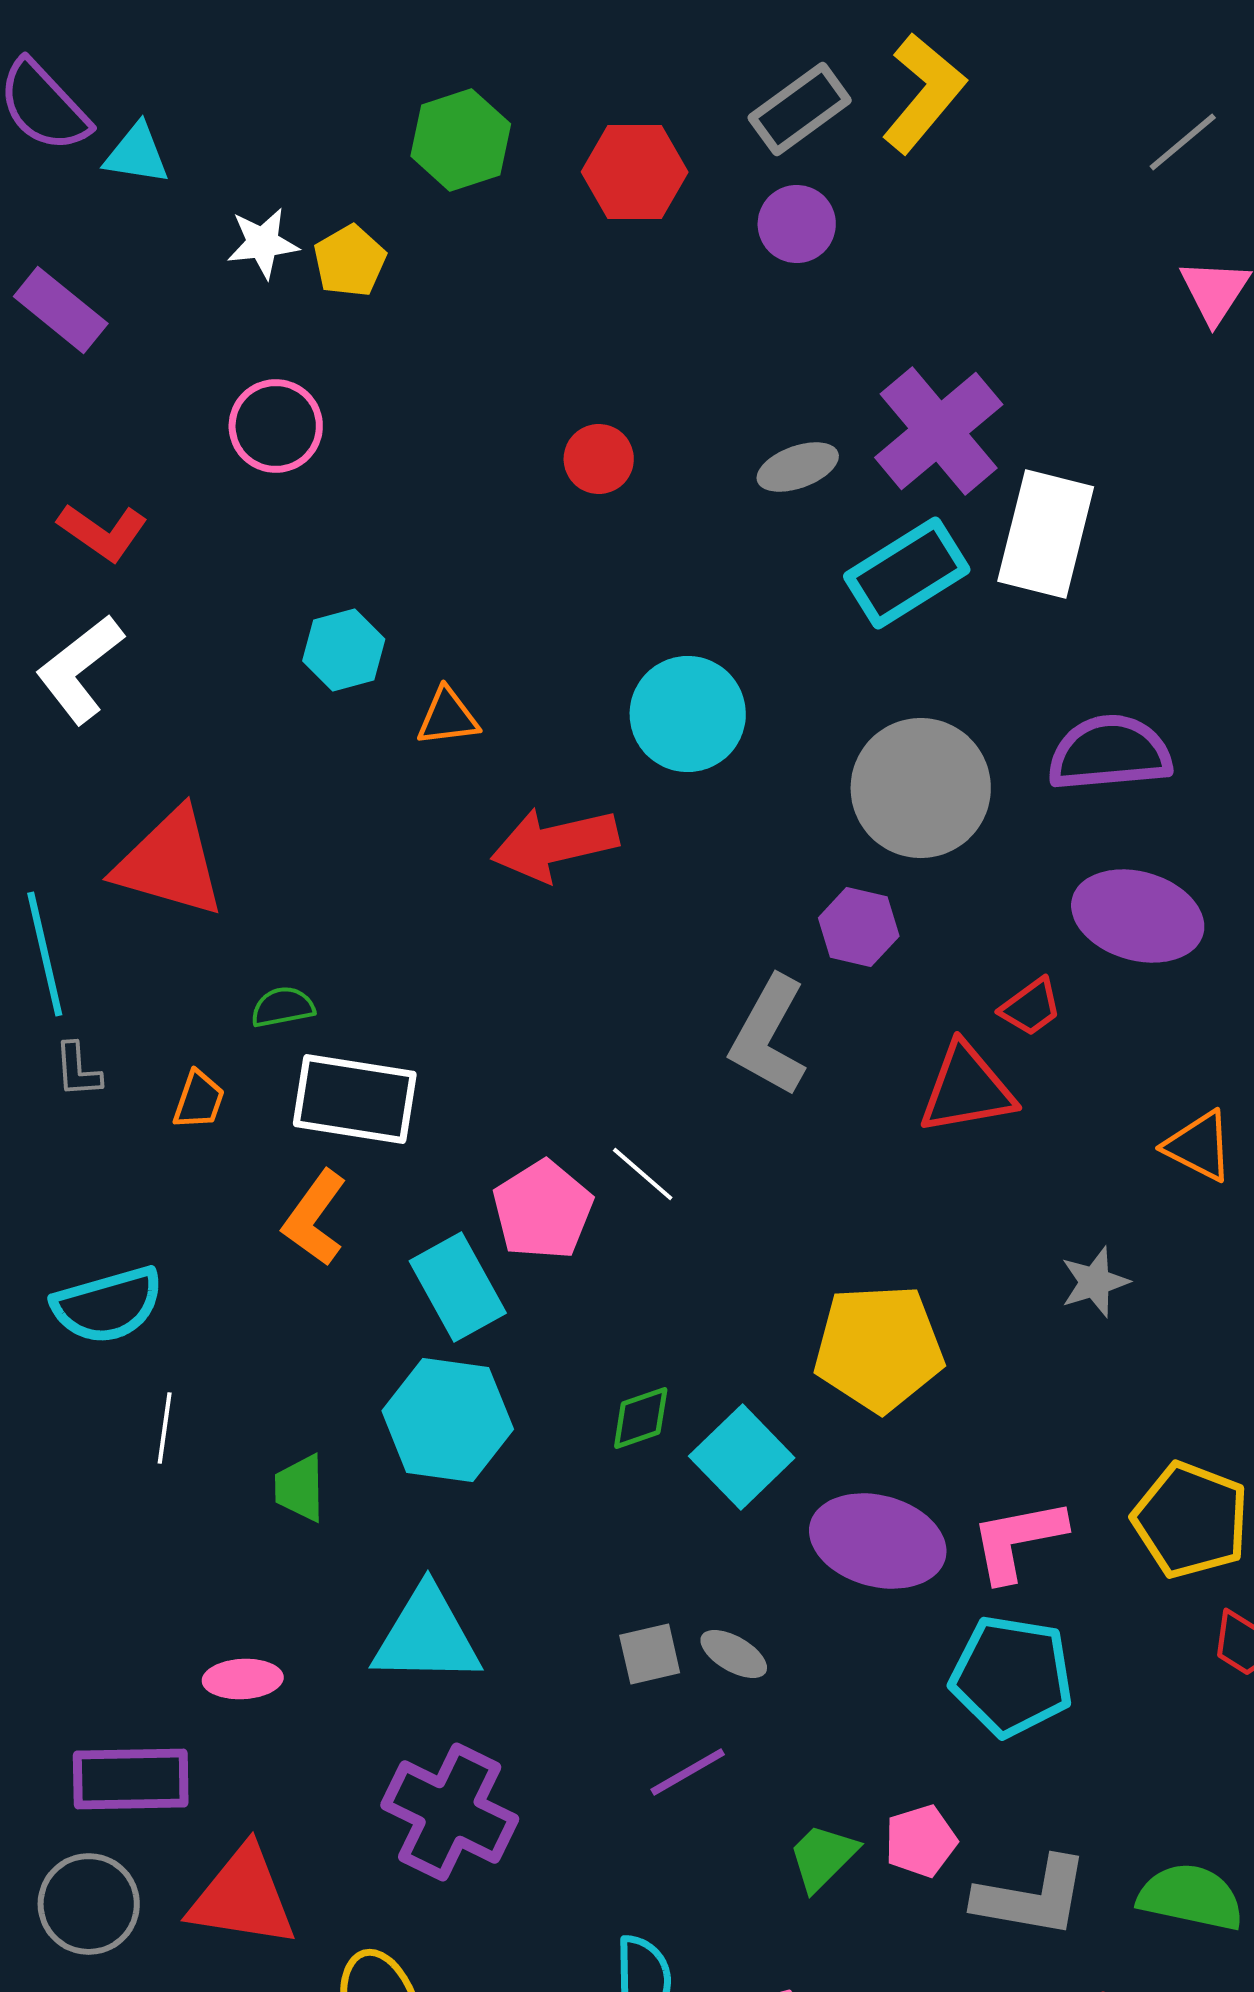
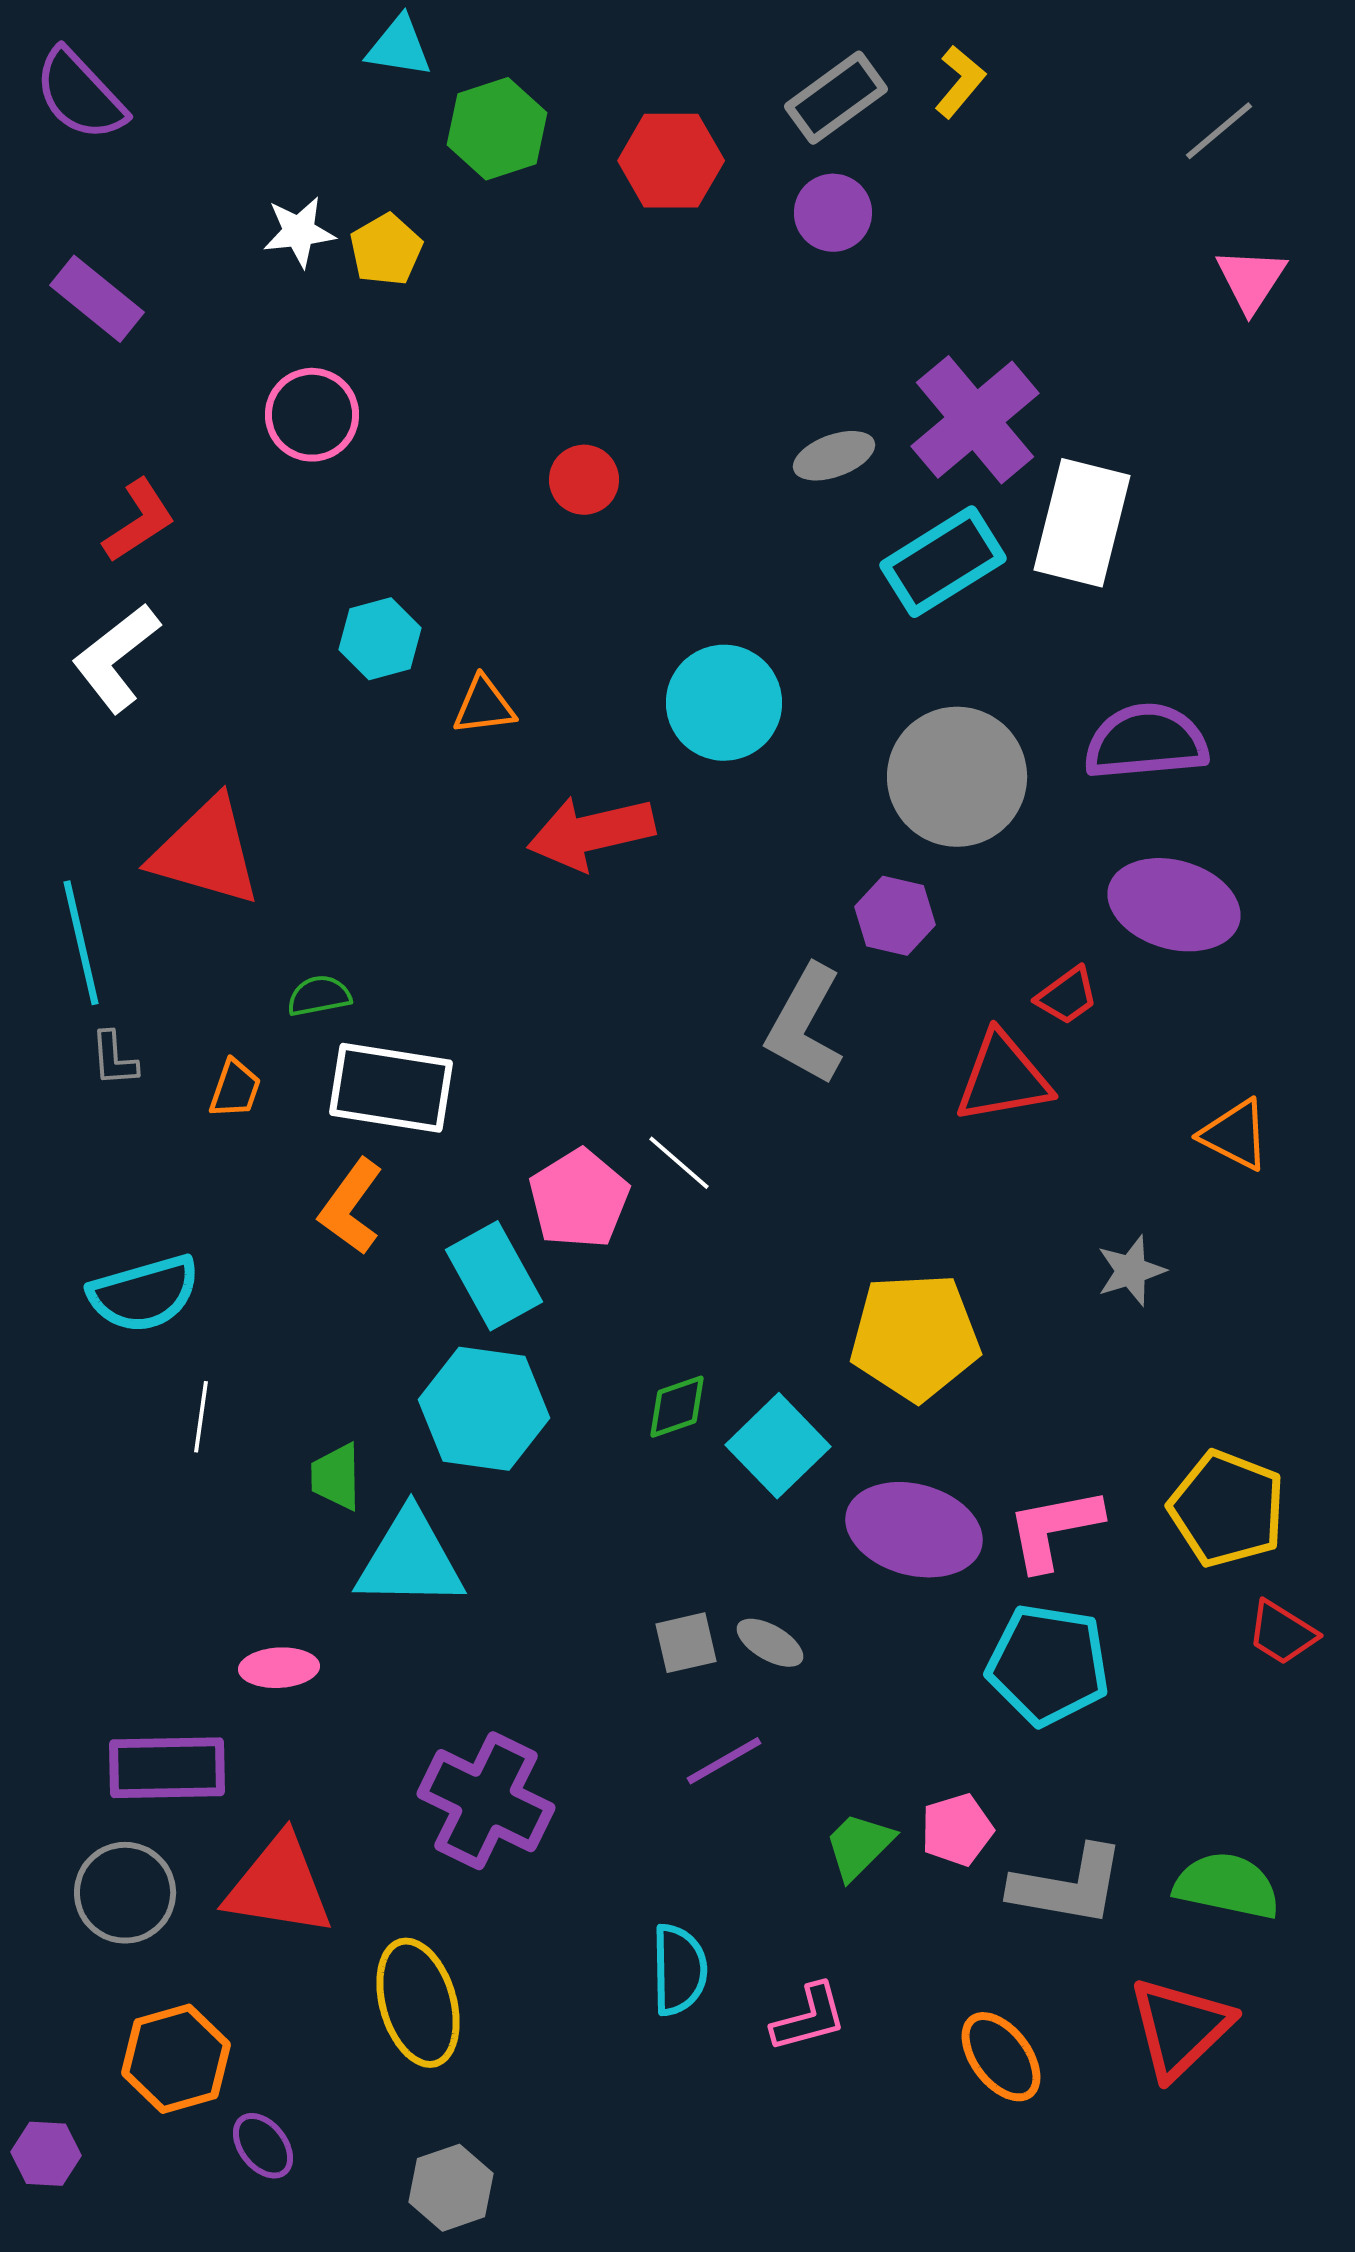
yellow L-shape: (924, 93) -> (960, 82), size x0.6
cyan triangle: (137, 154) -> (399, 47), moved
red circle: (599, 459) -> (584, 480), moved
red L-shape: (103, 532) -> (139, 521), turned -68
cyan triangle: (427, 1636) -> (410, 1560), moved

